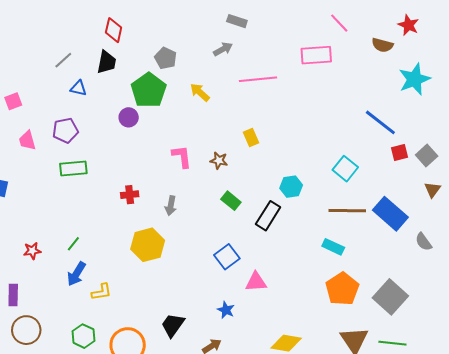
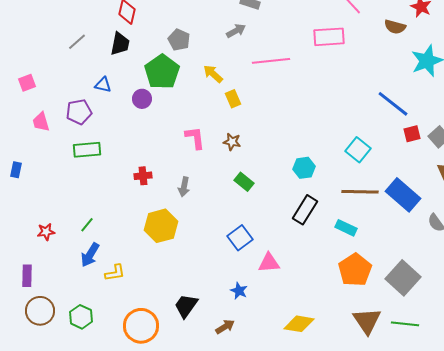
blue triangle: (78, 88) -> (103, 85), moved
yellow rectangle: (251, 137) -> (233, 99), moved
black rectangle: (268, 216) -> (305, 210), moved
green hexagon: (83, 336) -> (81, 317), moved

